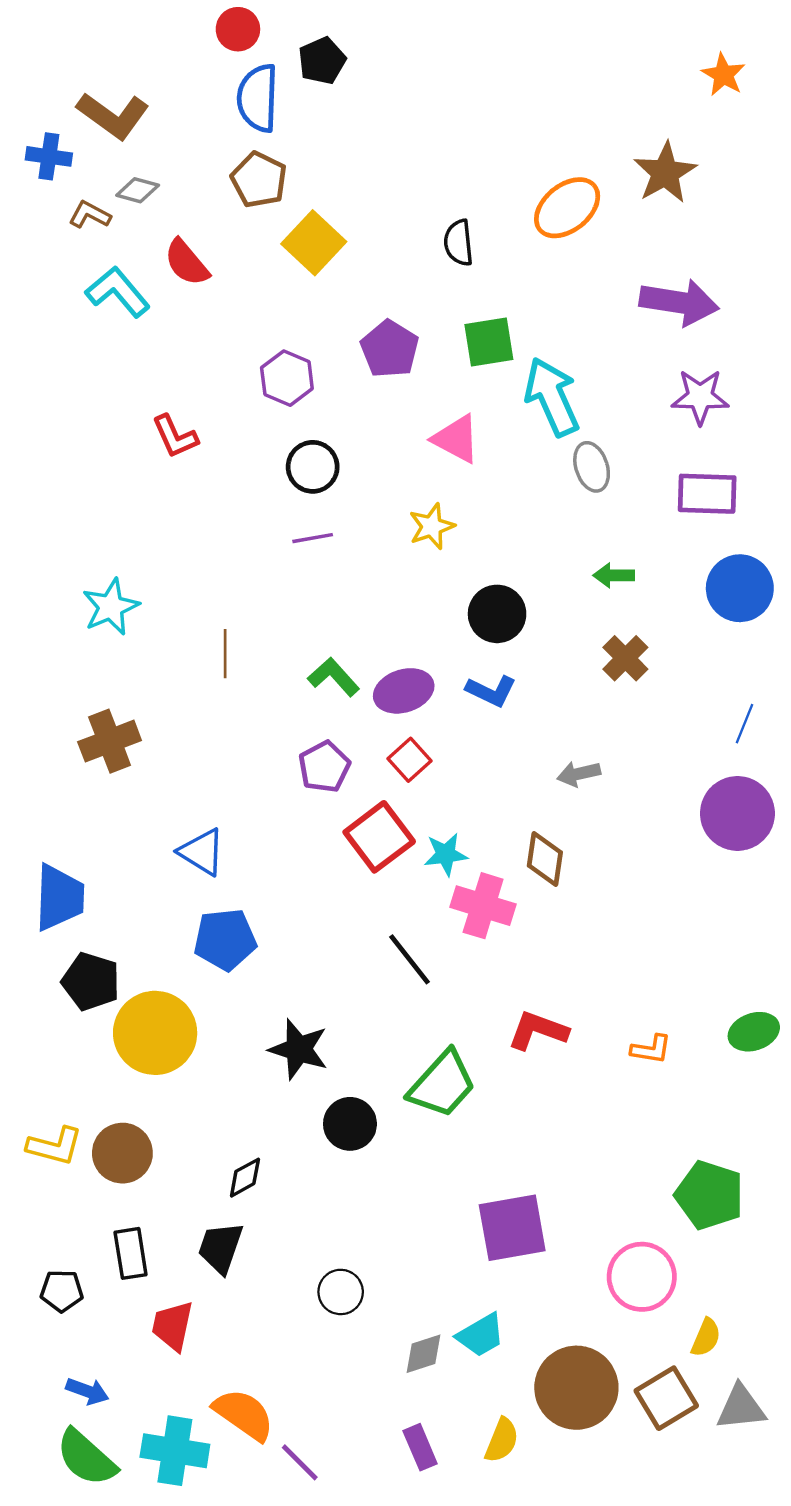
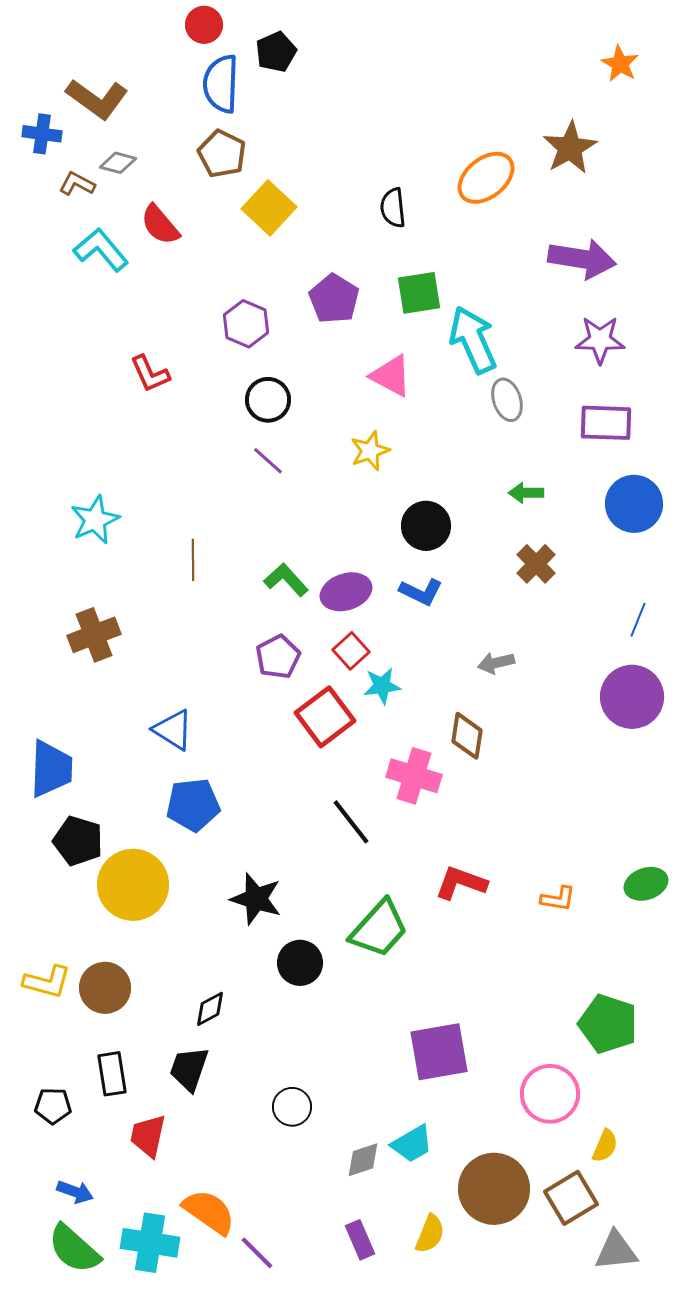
purple line: (313, 538) -> (268, 461), turned 52
cyan star: (446, 854) -> (382, 686), moved
gray triangle: (741, 1408) -> (616, 1251), moved

